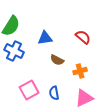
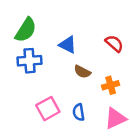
blue triangle: (45, 38) -> (68, 45), turned 35
blue cross: (14, 51) -> (29, 61), turned -30

